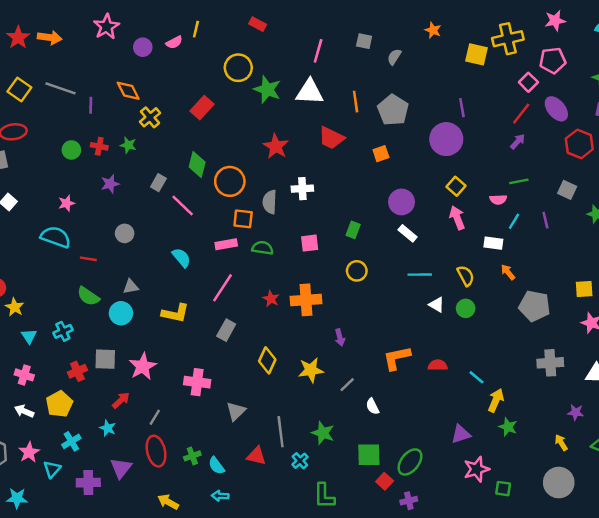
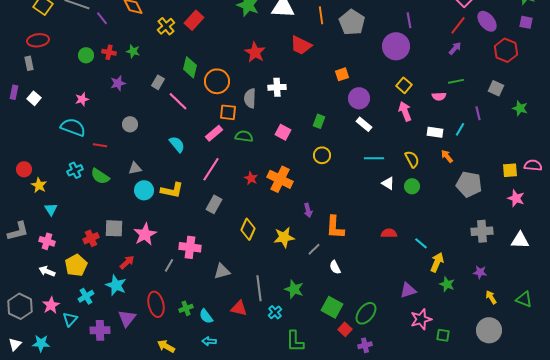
purple line: (91, 105) -> (102, 18), turned -40
yellow cross: (150, 117) -> (166, 26), moved
orange square: (381, 154) -> (342, 74), moved
cyan line: (514, 221) -> (460, 129), moved
pink square: (310, 243) -> (283, 132), turned 35
pink rectangle: (226, 244) -> (214, 133), turned -30
orange cross: (306, 300) -> (280, 179), turned 30
cyan circle: (121, 313) -> (144, 190), moved
cyan cross: (63, 331) -> (75, 170), moved
orange L-shape: (397, 358) -> (335, 227), moved, turned -75
gray triangle: (236, 411) -> (222, 271), turned 30
purple star: (576, 412) -> (480, 272), moved
gray line: (155, 417) -> (169, 265), moved
cyan star: (108, 428) -> (116, 285), size x1.5
green square: (369, 455) -> (332, 307), turned 30

